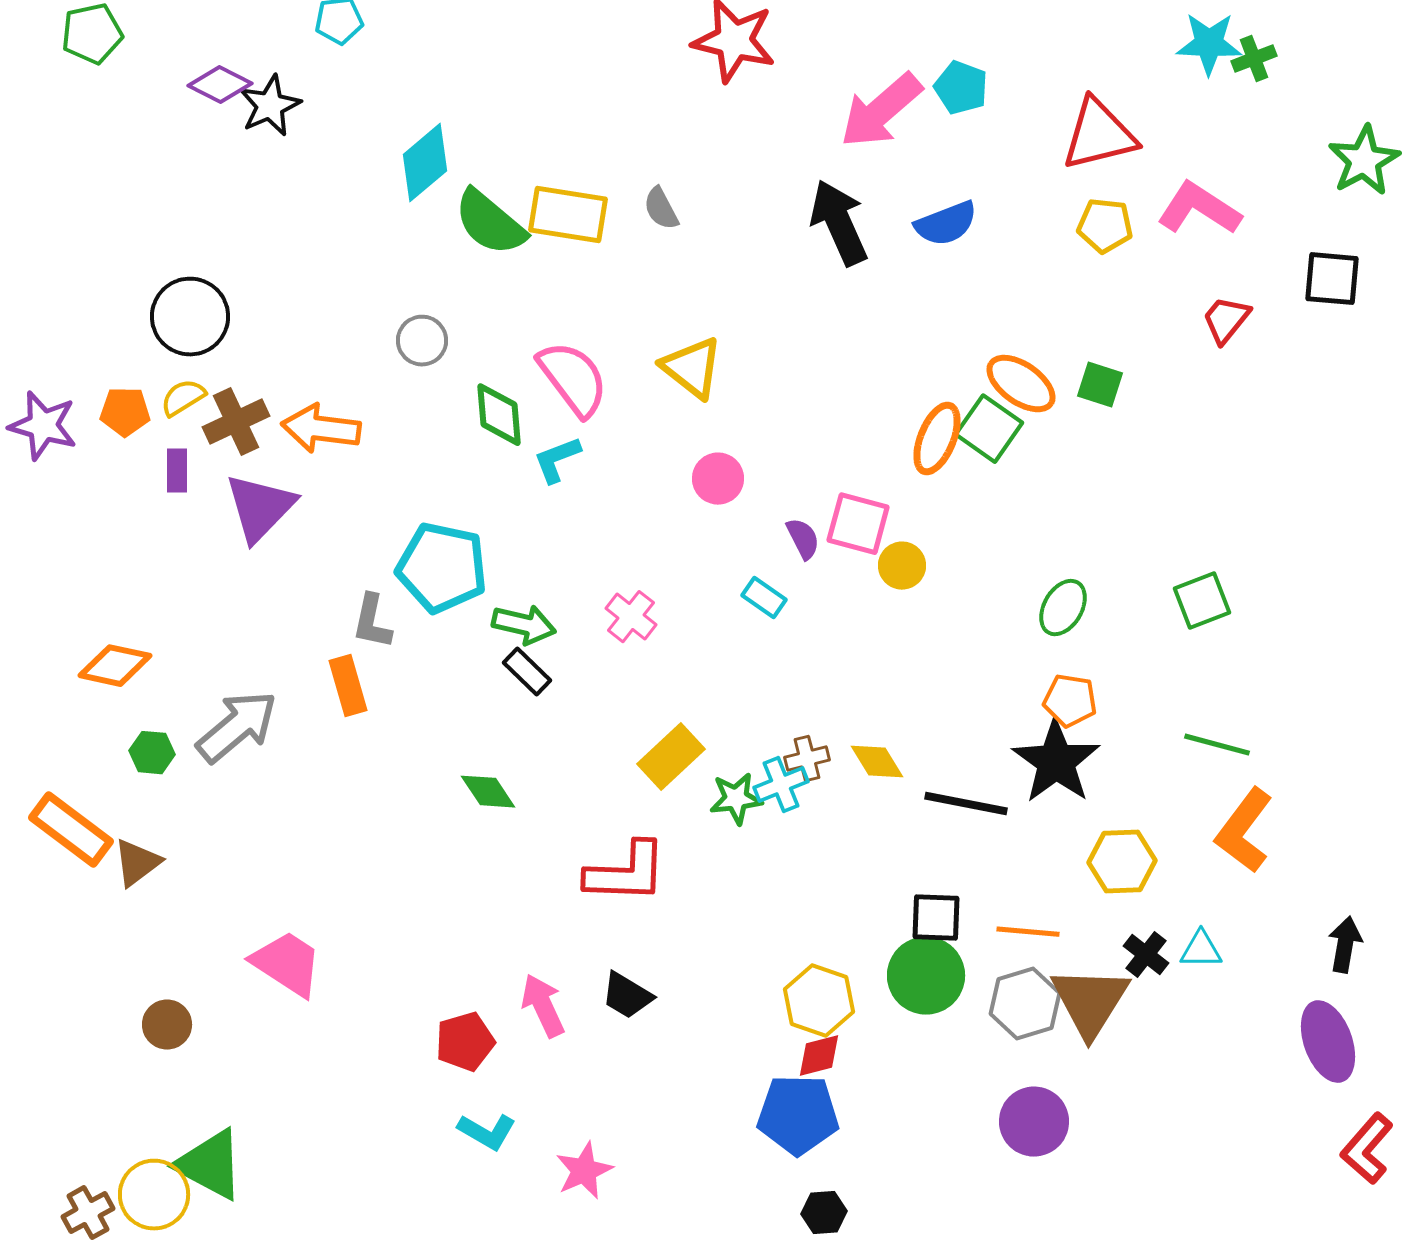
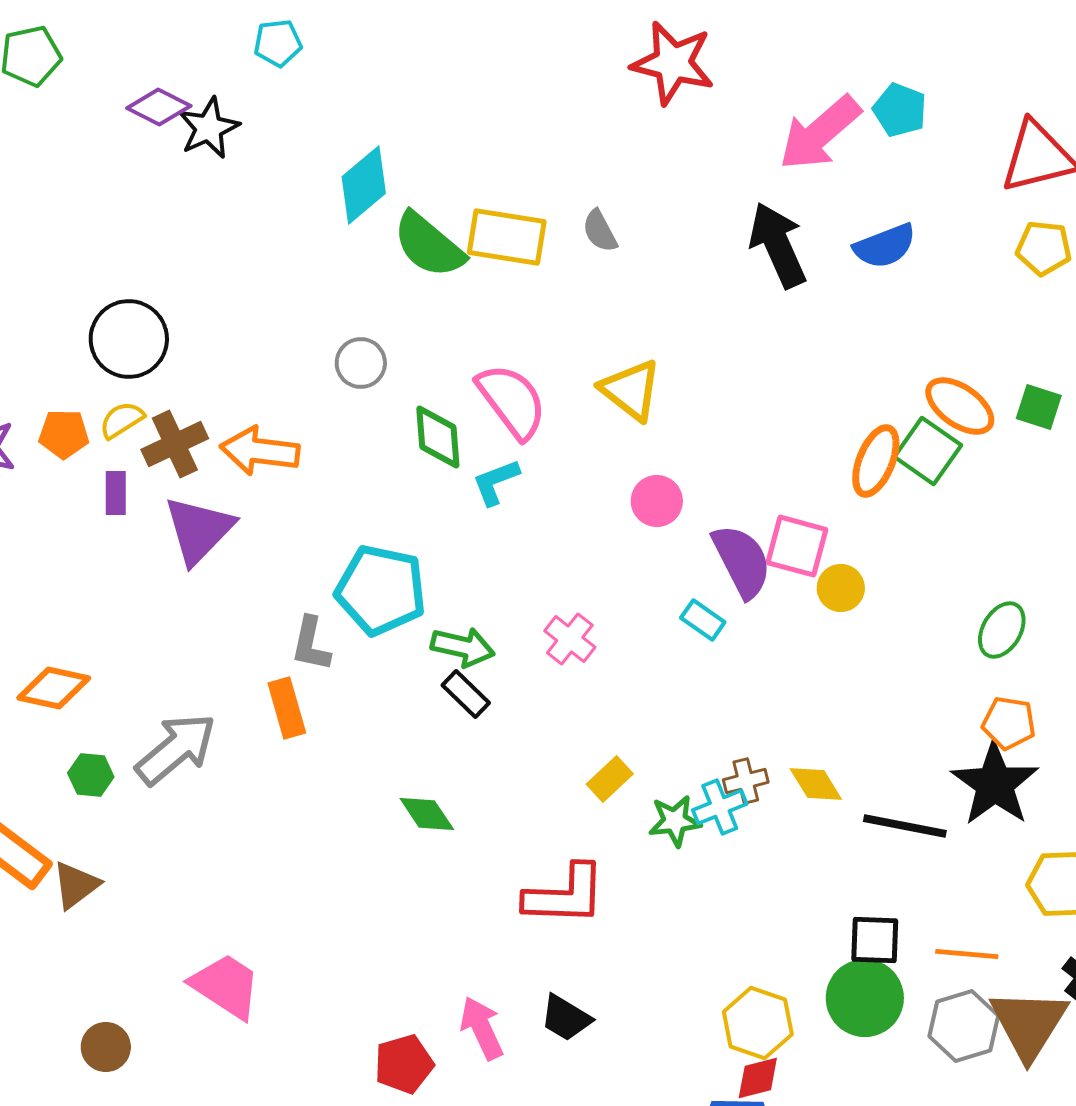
purple semicircle: (803, 539) -> (742, 561), size x1.8
yellow rectangle: (671, 757) -> (610, 779), size x0.7

